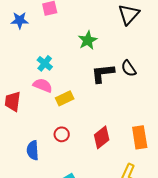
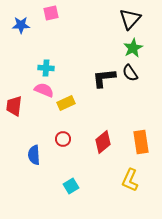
green star: (88, 40) -> (133, 48), moved
cyan cross: (45, 63) -> (46, 68), turned -35

